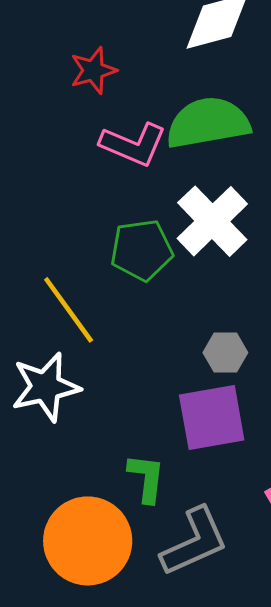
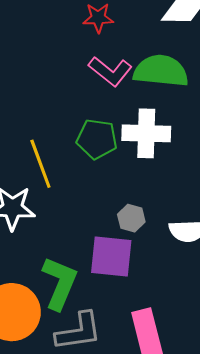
white cross: (212, 221) -> (146, 133), turned 30
green L-shape: (146, 478) -> (60, 283), size x1.6

